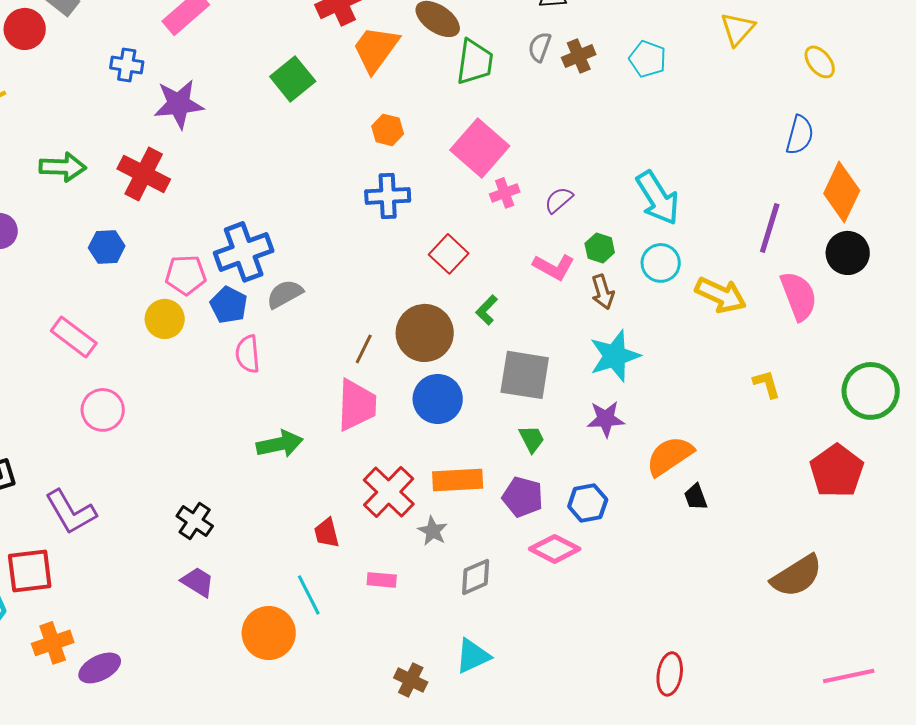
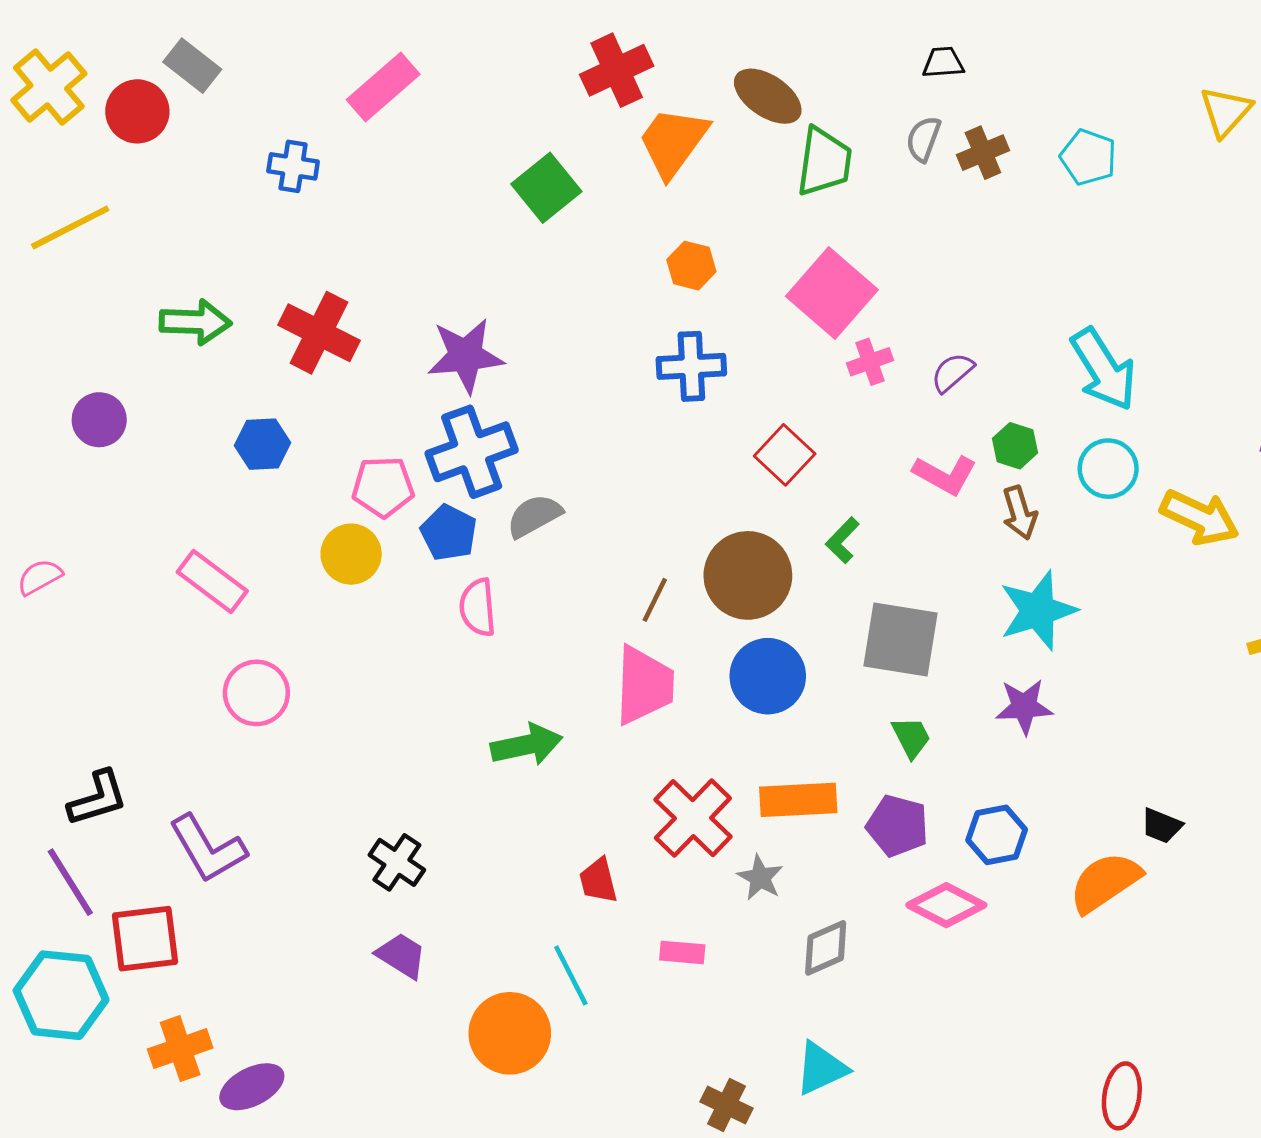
purple star: (179, 104) -> (466, 356), moved
orange semicircle: (670, 456) -> (1105, 882), moved
black trapezoid: (696, 497) -> (1162, 826), turned -48

